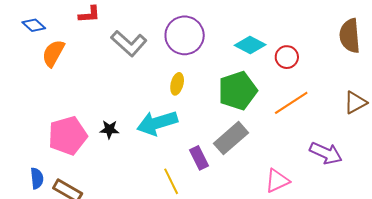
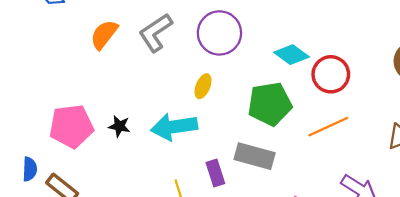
gray L-shape: (129, 43) -> (156, 33), turned 96
orange semicircle: (53, 53) -> (104, 35), moved
red circle: (287, 57) -> (331, 74), size x1.4
gray rectangle: (231, 138) -> (255, 156), turned 48

